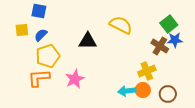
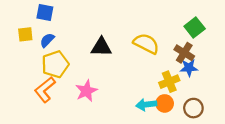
yellow semicircle: (121, 25) -> (146, 44), moved
blue star: (175, 40) -> (189, 68), moved
orange L-shape: (39, 78) -> (45, 90), turned -35

